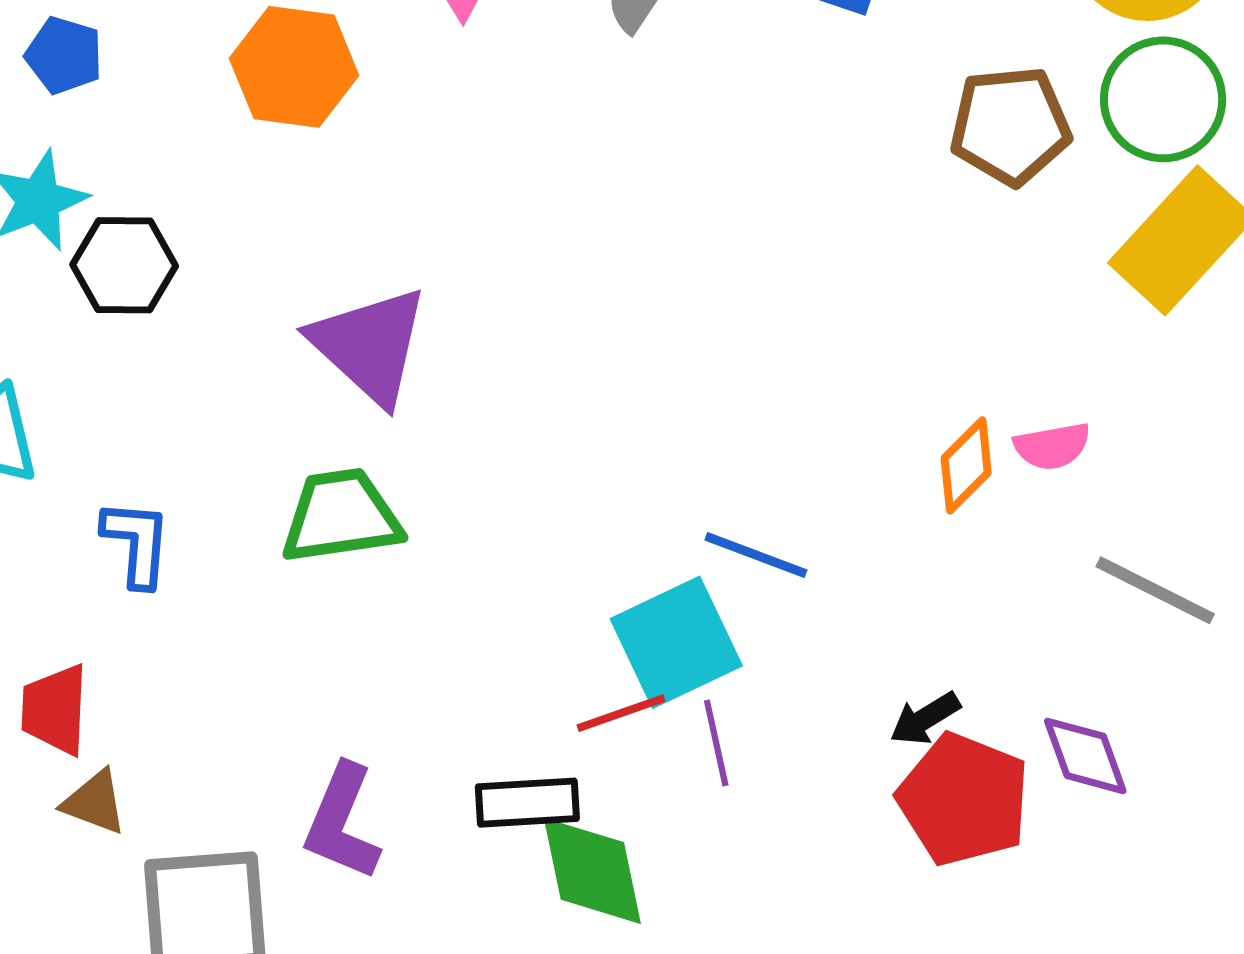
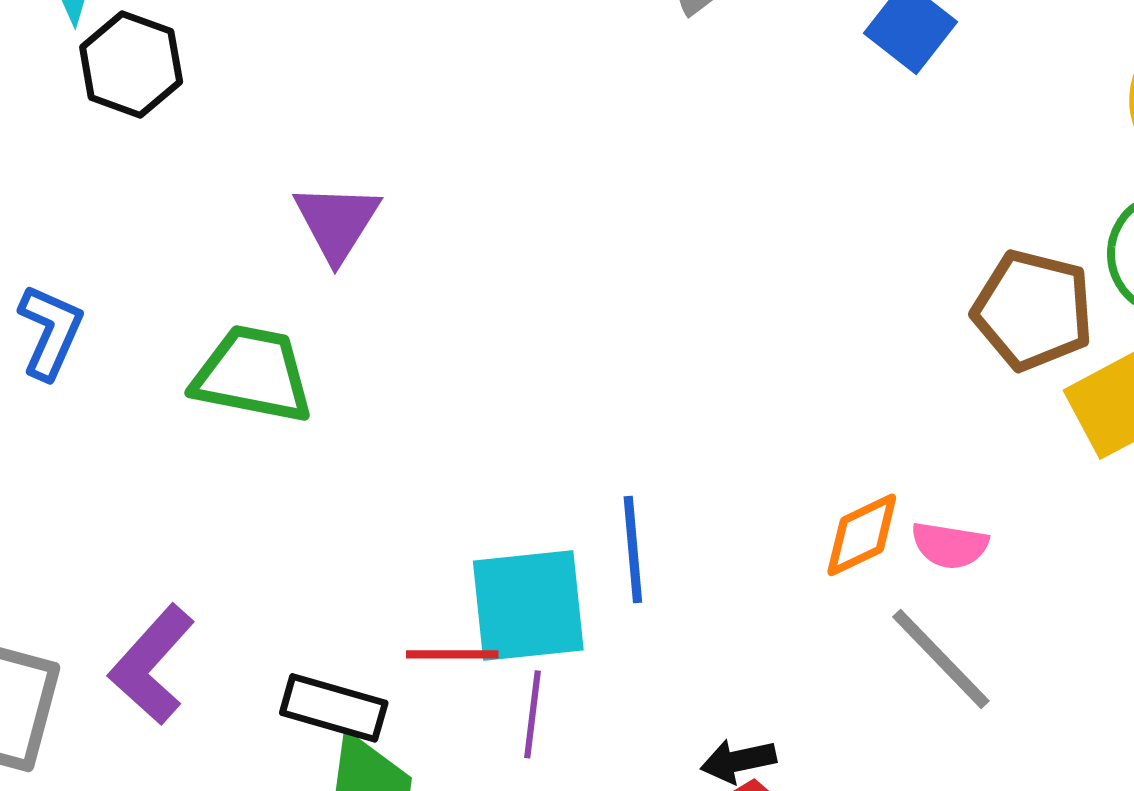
brown pentagon: (1010, 126) -> (1033, 310), moved
purple triangle: (370, 345) -> (337, 222), size x0.7
blue line: (756, 555) -> (633, 550), turned 45
gray line: (1155, 590) -> (941, 659), moved

